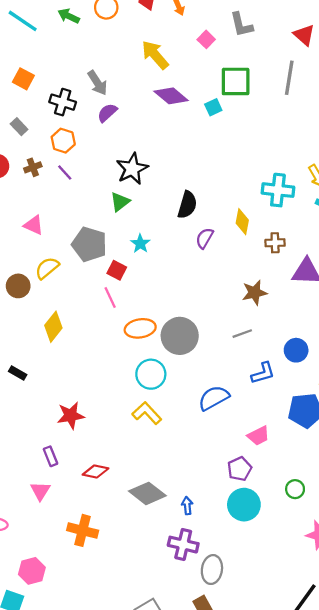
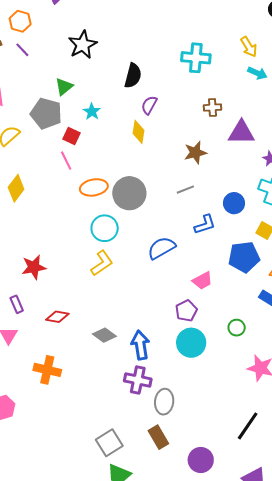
cyan cross: (278, 190) -> (196, 58), moved
green triangle: (120, 202) -> (64, 87), moved
yellow diamond: (242, 222) -> (139, 132), moved
yellow L-shape: (147, 413) -> (102, 263), turned 100
gray diamond: (147, 493) -> (104, 335), size x0.7
blue arrow: (187, 506) -> (140, 345), size x1.8

